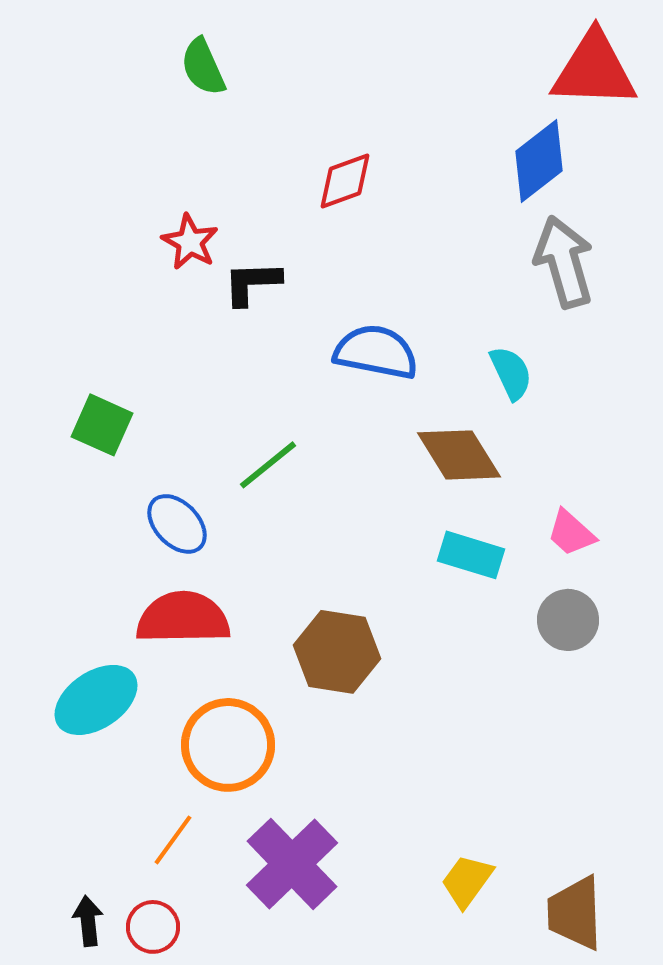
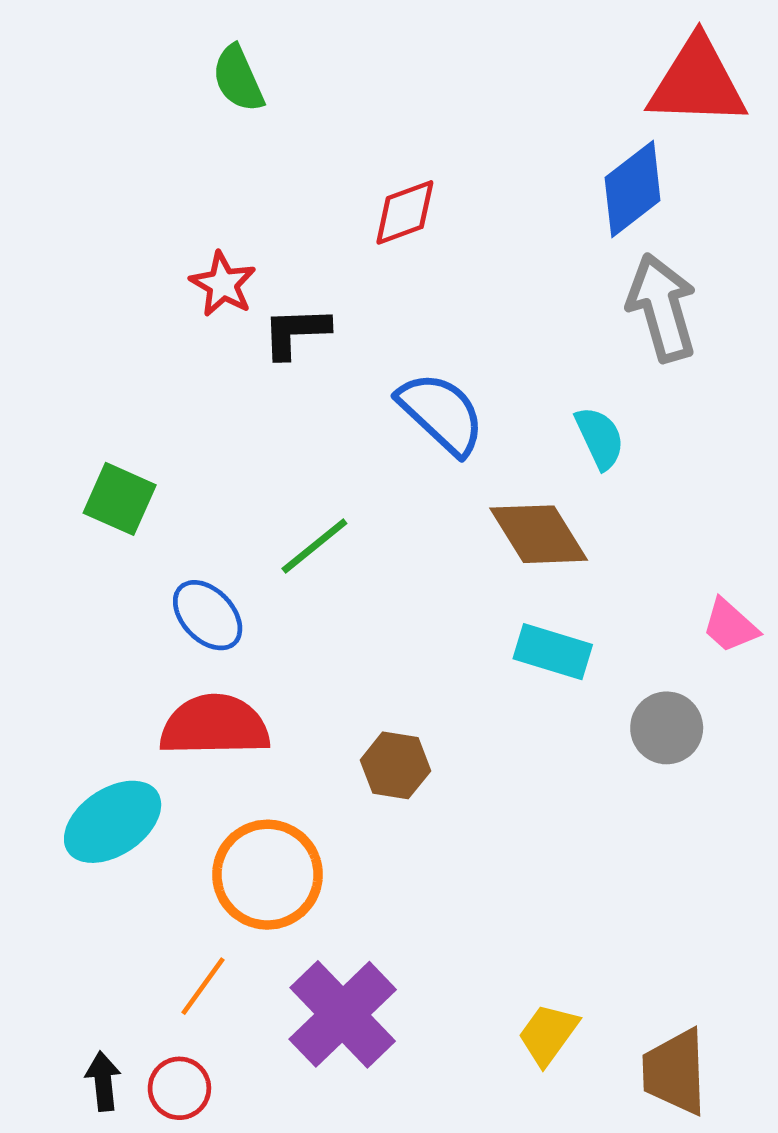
blue semicircle: (376, 352) -> (441, 413), turned 32
pink trapezoid: (571, 533) -> (730, 626), moved
brown hexagon: (337, 652) -> (395, 765), size x0.7

